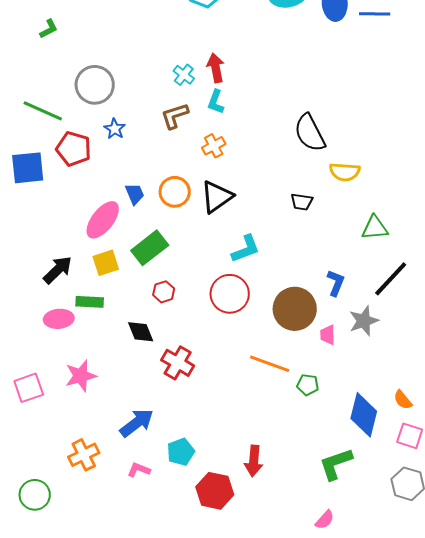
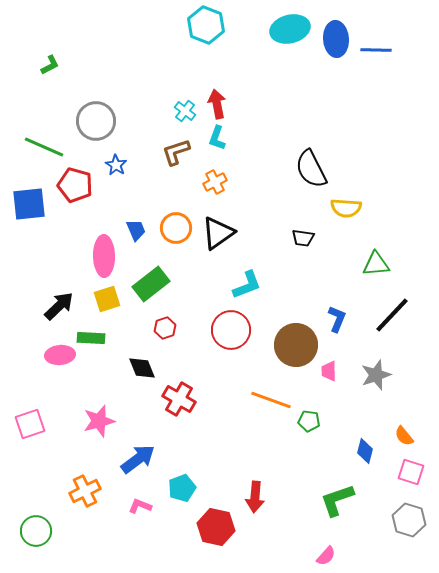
pink ellipse: (103, 220) -> (104, 256), turned -39
gray star: (364, 321) -> (376, 375), moved
pink star: (81, 376) -> (99, 421), moved
blue diamond: (364, 415) -> (365, 451), size x0.6

